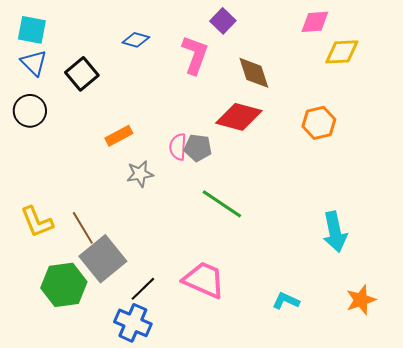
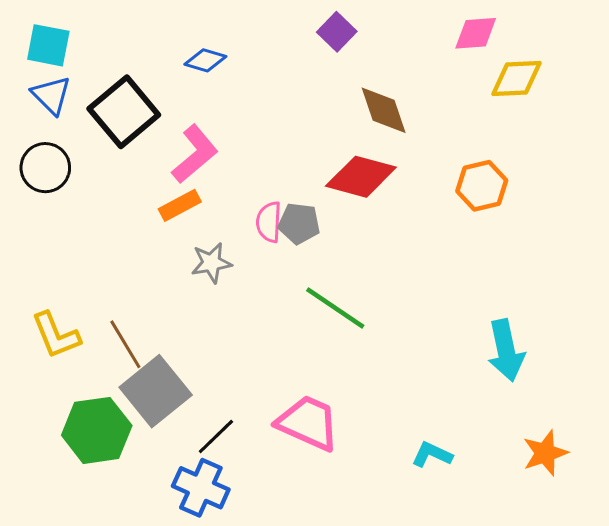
pink L-shape: (195, 55) -> (195, 154), moved, turned 30
black square: (82, 74) -> (124, 112), size x1.4

